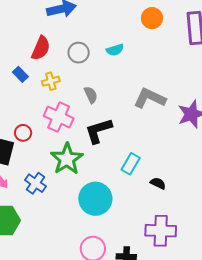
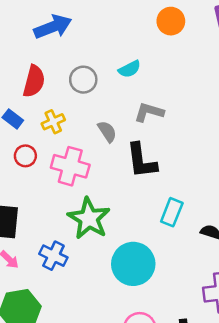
gray L-shape: (150, 98) -> (149, 112), moved, size x0.7
black L-shape: (99, 131) -> (141, 161), moved, turned -72
red circle: (23, 133) -> (25, 156), moved

